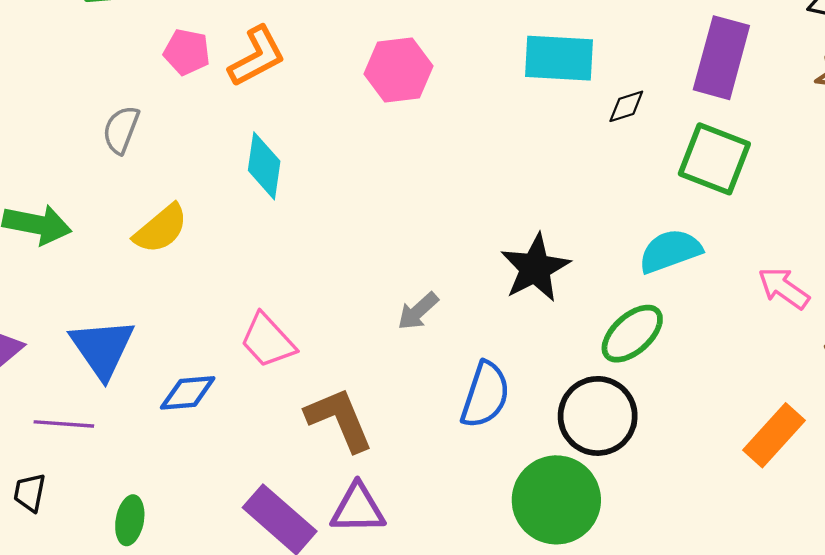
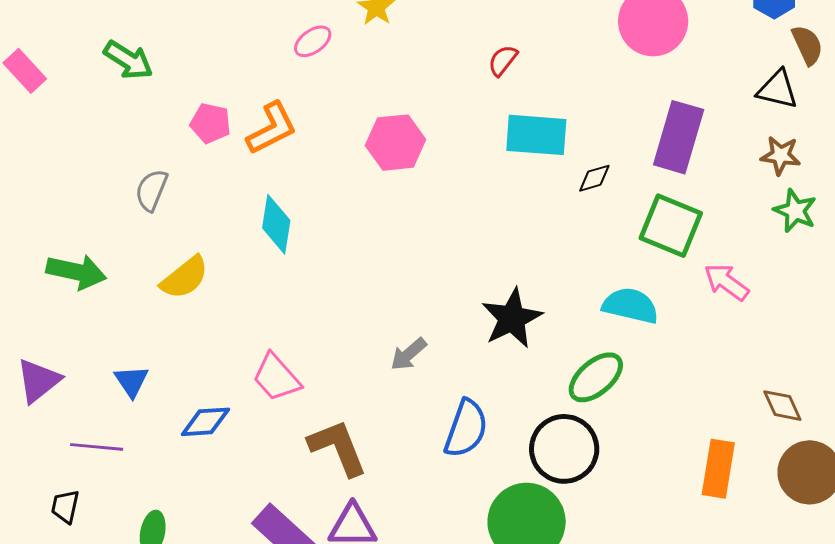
cyan semicircle: (670, 251) -> (630, 306), turned 32
pink arrow: (784, 288) -> (726, 282), moved
blue triangle: (102, 348) -> (131, 381), size x0.6
orange rectangle: (774, 435) -> (718, 469), turned -34

